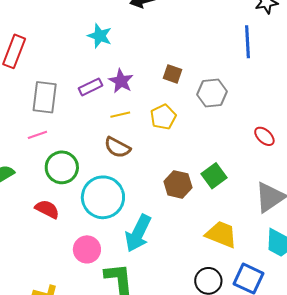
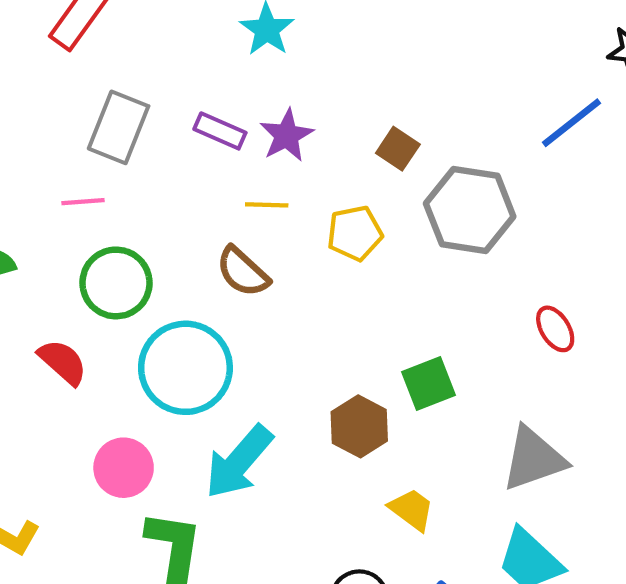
blue line: (247, 42) -> (571, 123), turned 40
purple rectangle: (91, 87) -> (220, 131), turned 35
gray hexagon: (212, 93) -> (470, 210), size x1.4
brown hexagon: (178, 184) -> (359, 426), moved
yellow trapezoid: (221, 234) -> (412, 509), size x0.7

